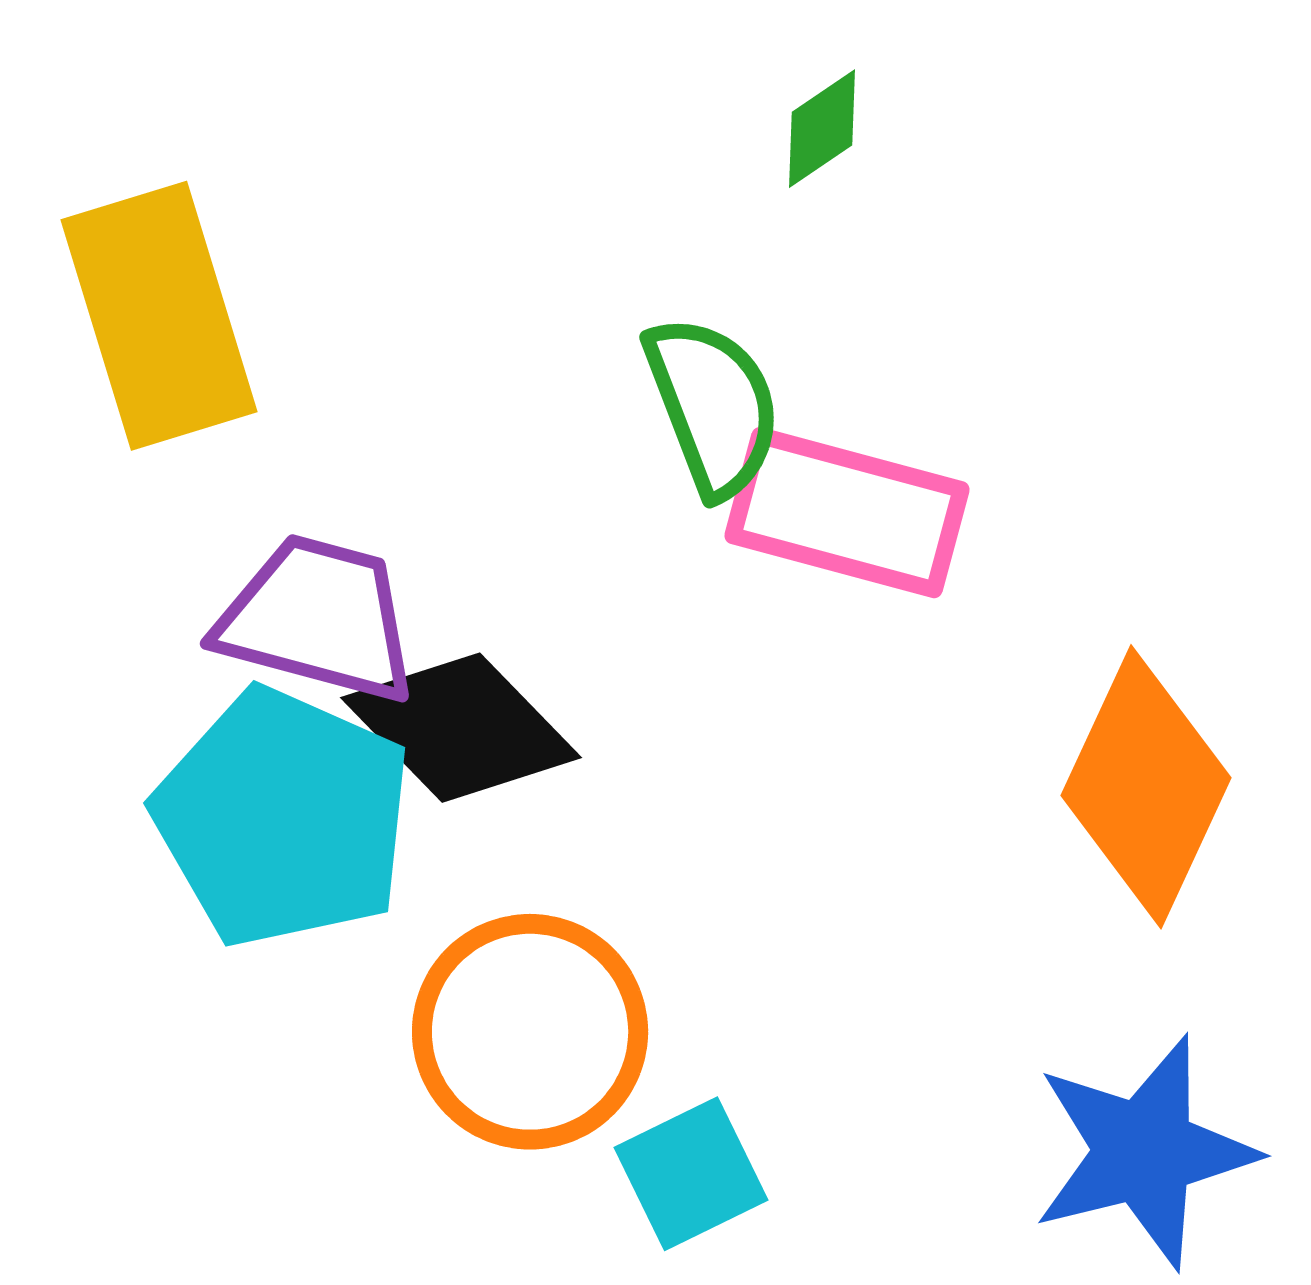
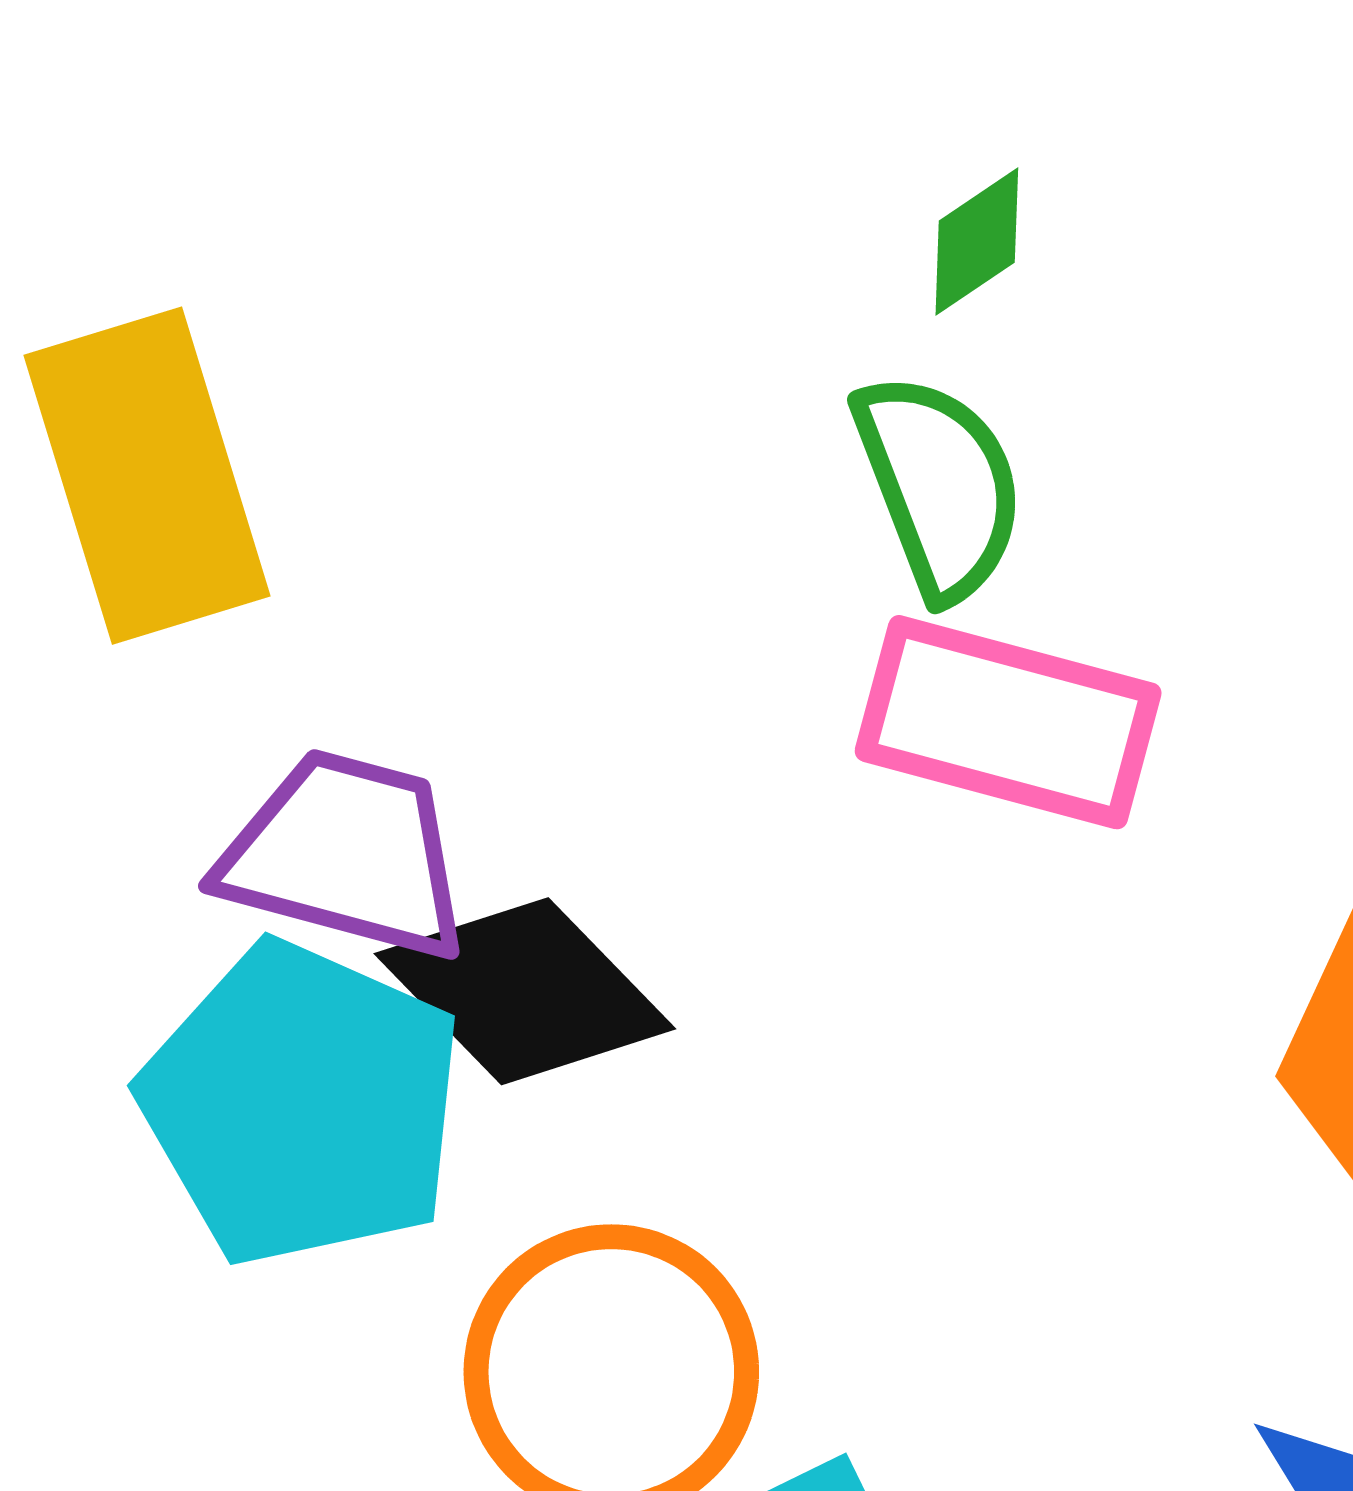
green semicircle: (713, 406) -> (939, 486), moved

